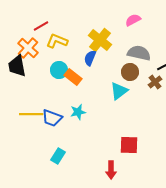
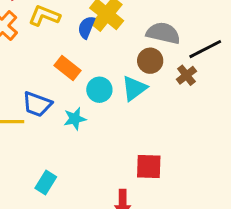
blue semicircle: (90, 58) -> (86, 27), moved
cyan circle: (59, 70) -> (99, 90), moved
blue trapezoid: (52, 118) -> (37, 104), moved

